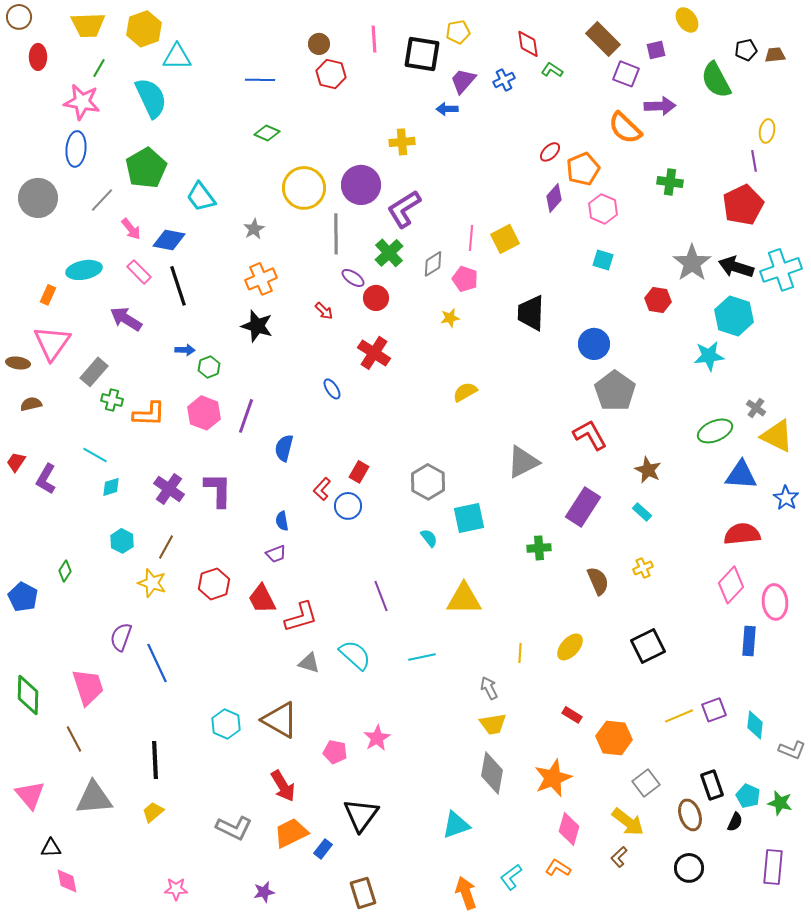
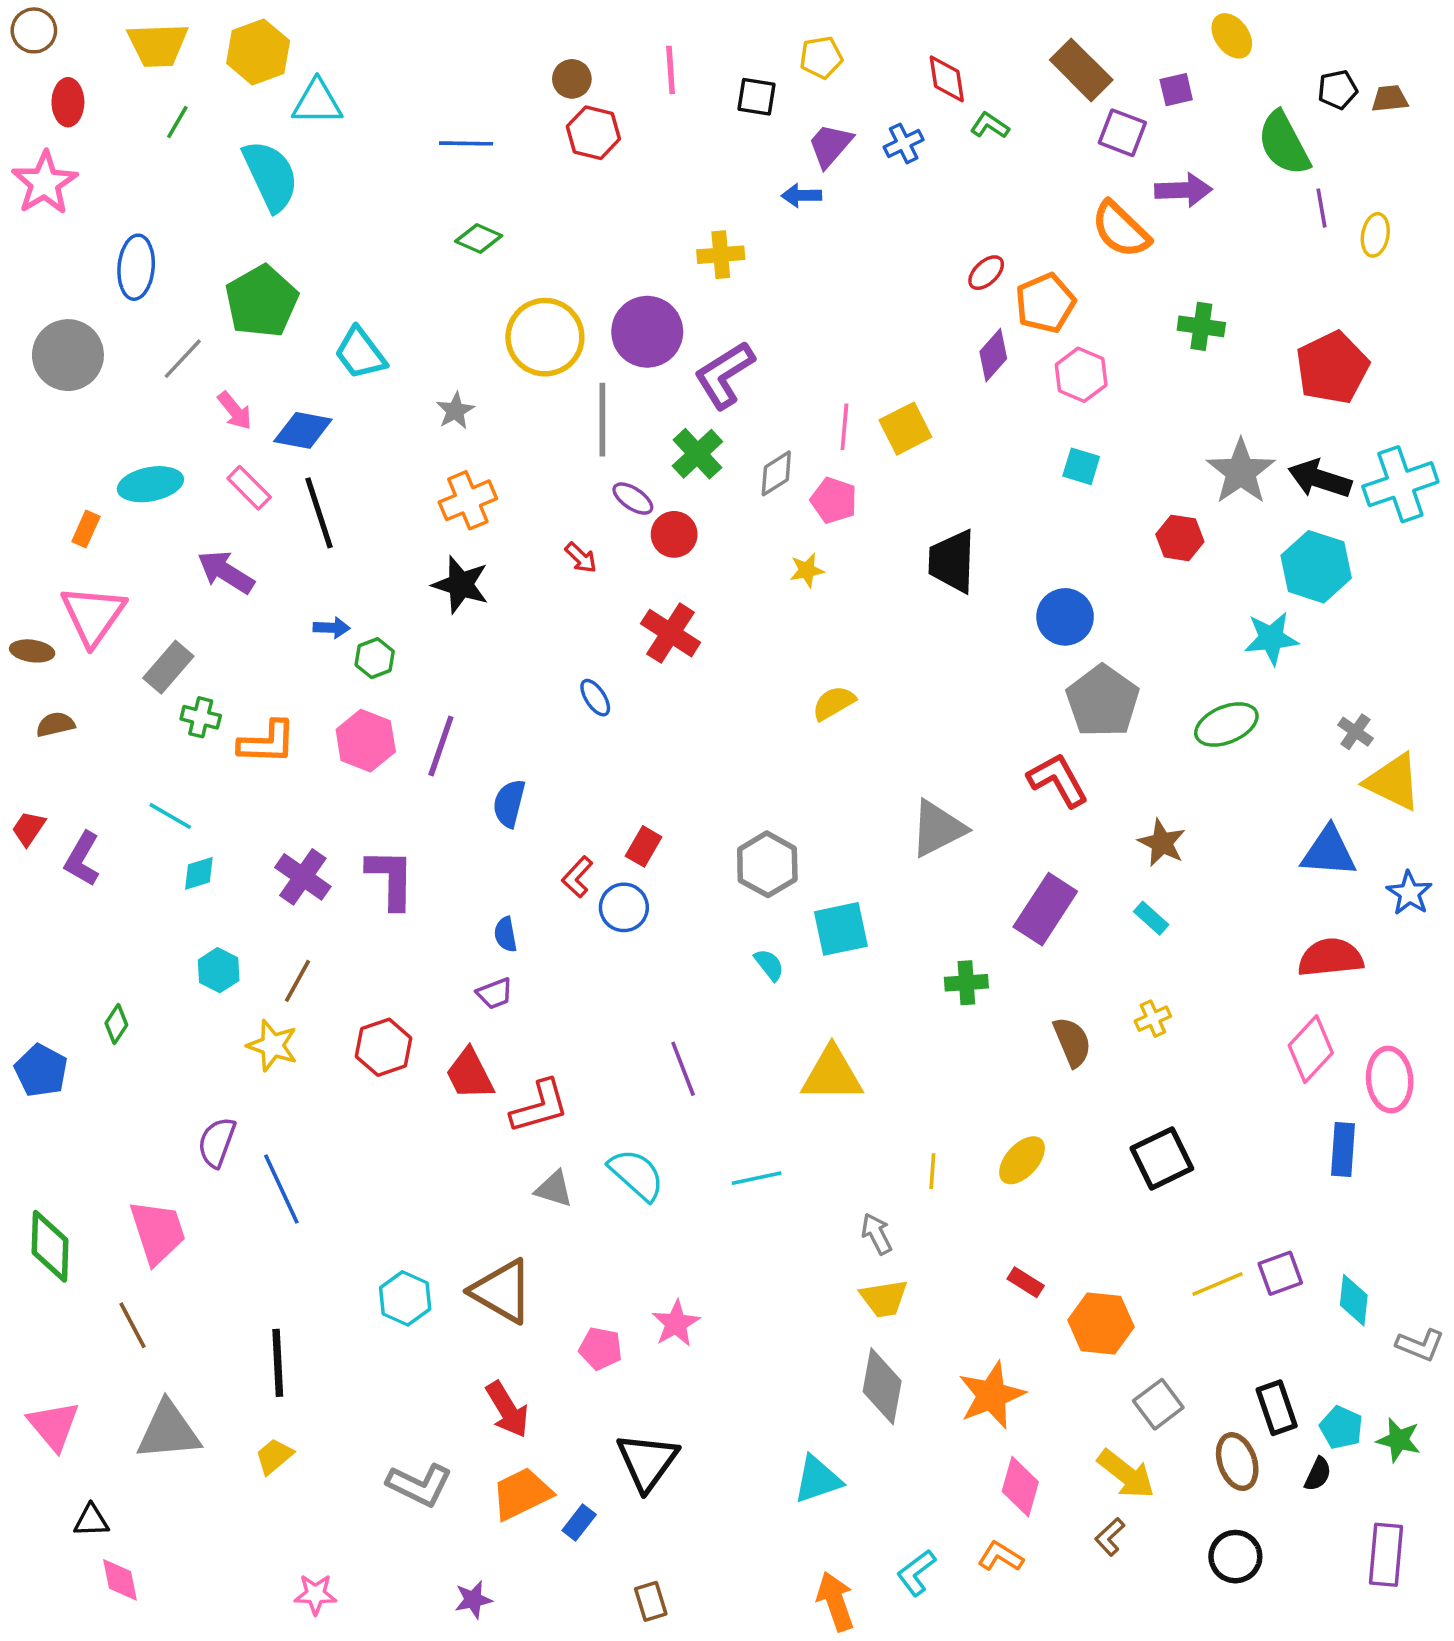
black square: (422, 54) -> (757, 97), size x0.6
pink star: (82, 102) -> (45, 183), moved, turned 30
purple line: (754, 161) -> (1321, 208), moved
green ellipse: (715, 431) -> (1226, 724), moved
brown rectangle: (363, 893) -> (651, 1601), size x0.7

